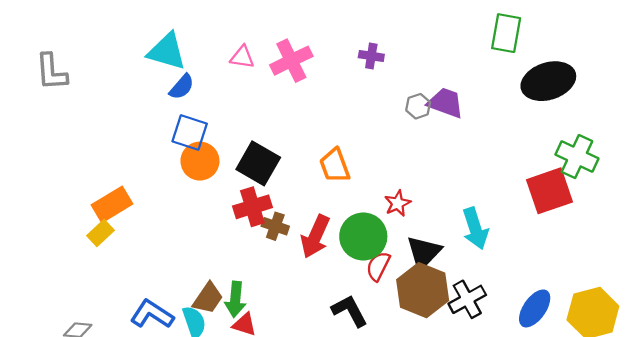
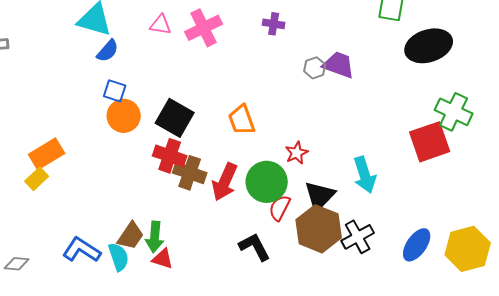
blue square: (190, 133) -> (115, 91), size x0.7
red cross: (252, 207) -> (170, 156), turned 36
brown cross: (275, 226) -> (190, 173), size x1.4

